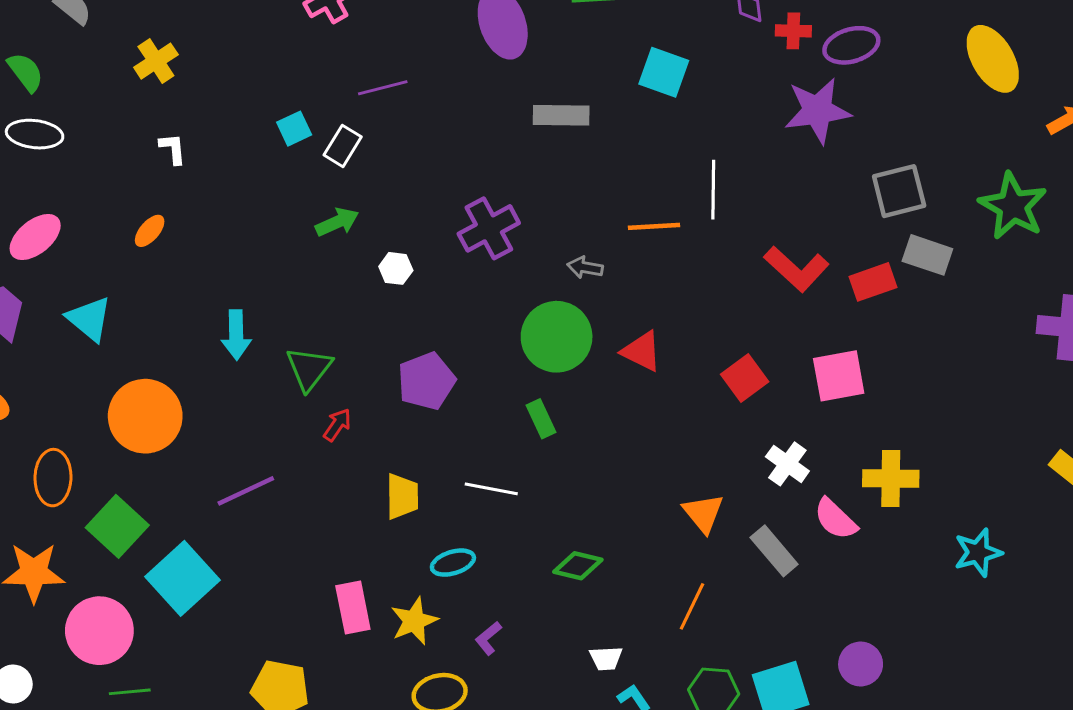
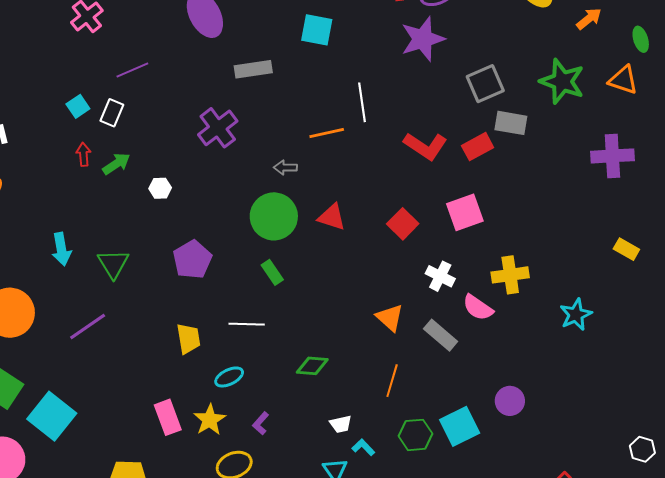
purple cross: (489, 228) -> (218, 128), moved
red arrow: (337, 425) -> (83, 154), moved, turned -30
purple line: (246, 491) -> (88, 326), moved

